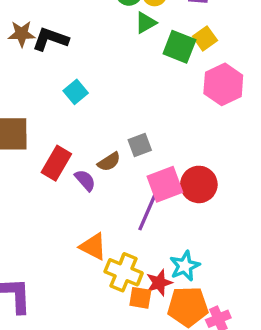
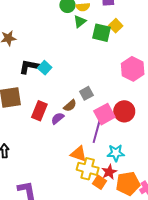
black L-shape: (50, 39) -> (29, 67), moved
pink hexagon: (223, 84) -> (133, 69), moved
purple semicircle: (85, 180) -> (58, 118), turned -80
orange triangle: (93, 247) -> (79, 154), moved
cyan star: (185, 266) -> (116, 153), moved, turned 30
orange square: (140, 298) -> (100, 182), turned 32

